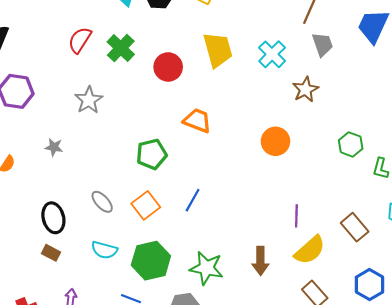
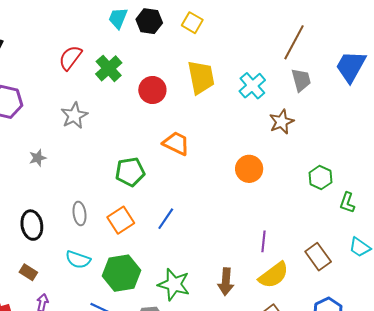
gray star: (54, 147) -> (38, 158), turned -30
gray ellipse: (102, 202) -> (79, 213), turned 30
brown rectangle: (51, 253) -> (28, 272), moved

